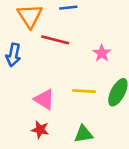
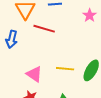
pink star: (102, 53) -> (90, 15), moved

